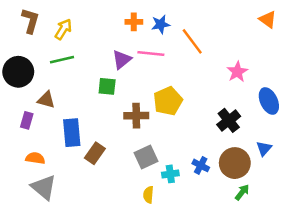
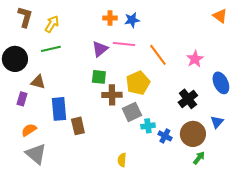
orange line: (192, 41) -> (158, 55), moved
green square: (107, 86) -> (99, 77), moved
brown rectangle: (95, 153) -> (78, 126), turned -48
gray square: (146, 157) -> (132, 112), moved
orange semicircle: (35, 158) -> (29, 130), turned -42
cyan cross: (170, 174) -> (148, 126), moved

